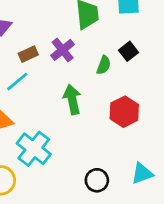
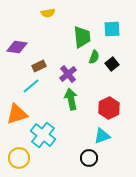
purple cross: (63, 50) -> (68, 74), moved
green semicircle: (104, 65) -> (94, 57), moved
cyan triangle: (142, 173) -> (102, 136), moved

